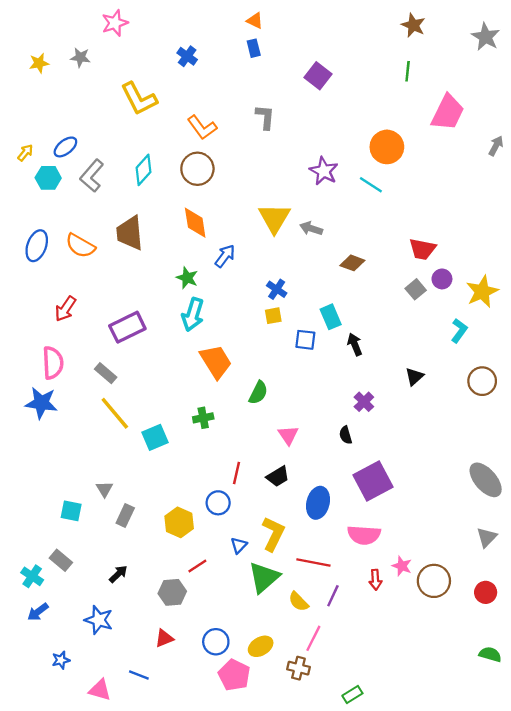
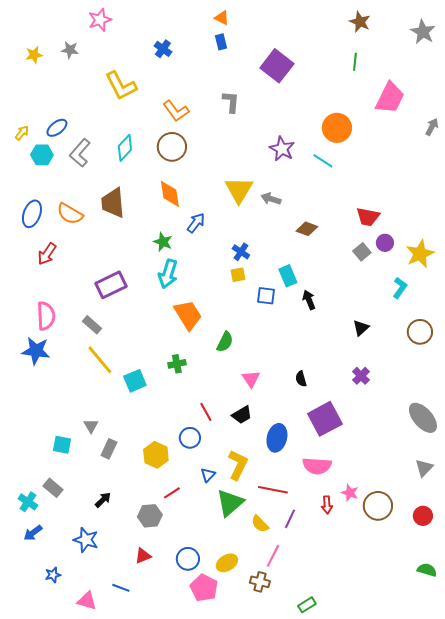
purple square: (318, 76) -> (277, 66), size x1.4
red arrow: (65, 309) -> (47, 254), moved
purple cross: (364, 402) -> (361, 376), moved
red line: (236, 473) -> (206, 412), turned -42

